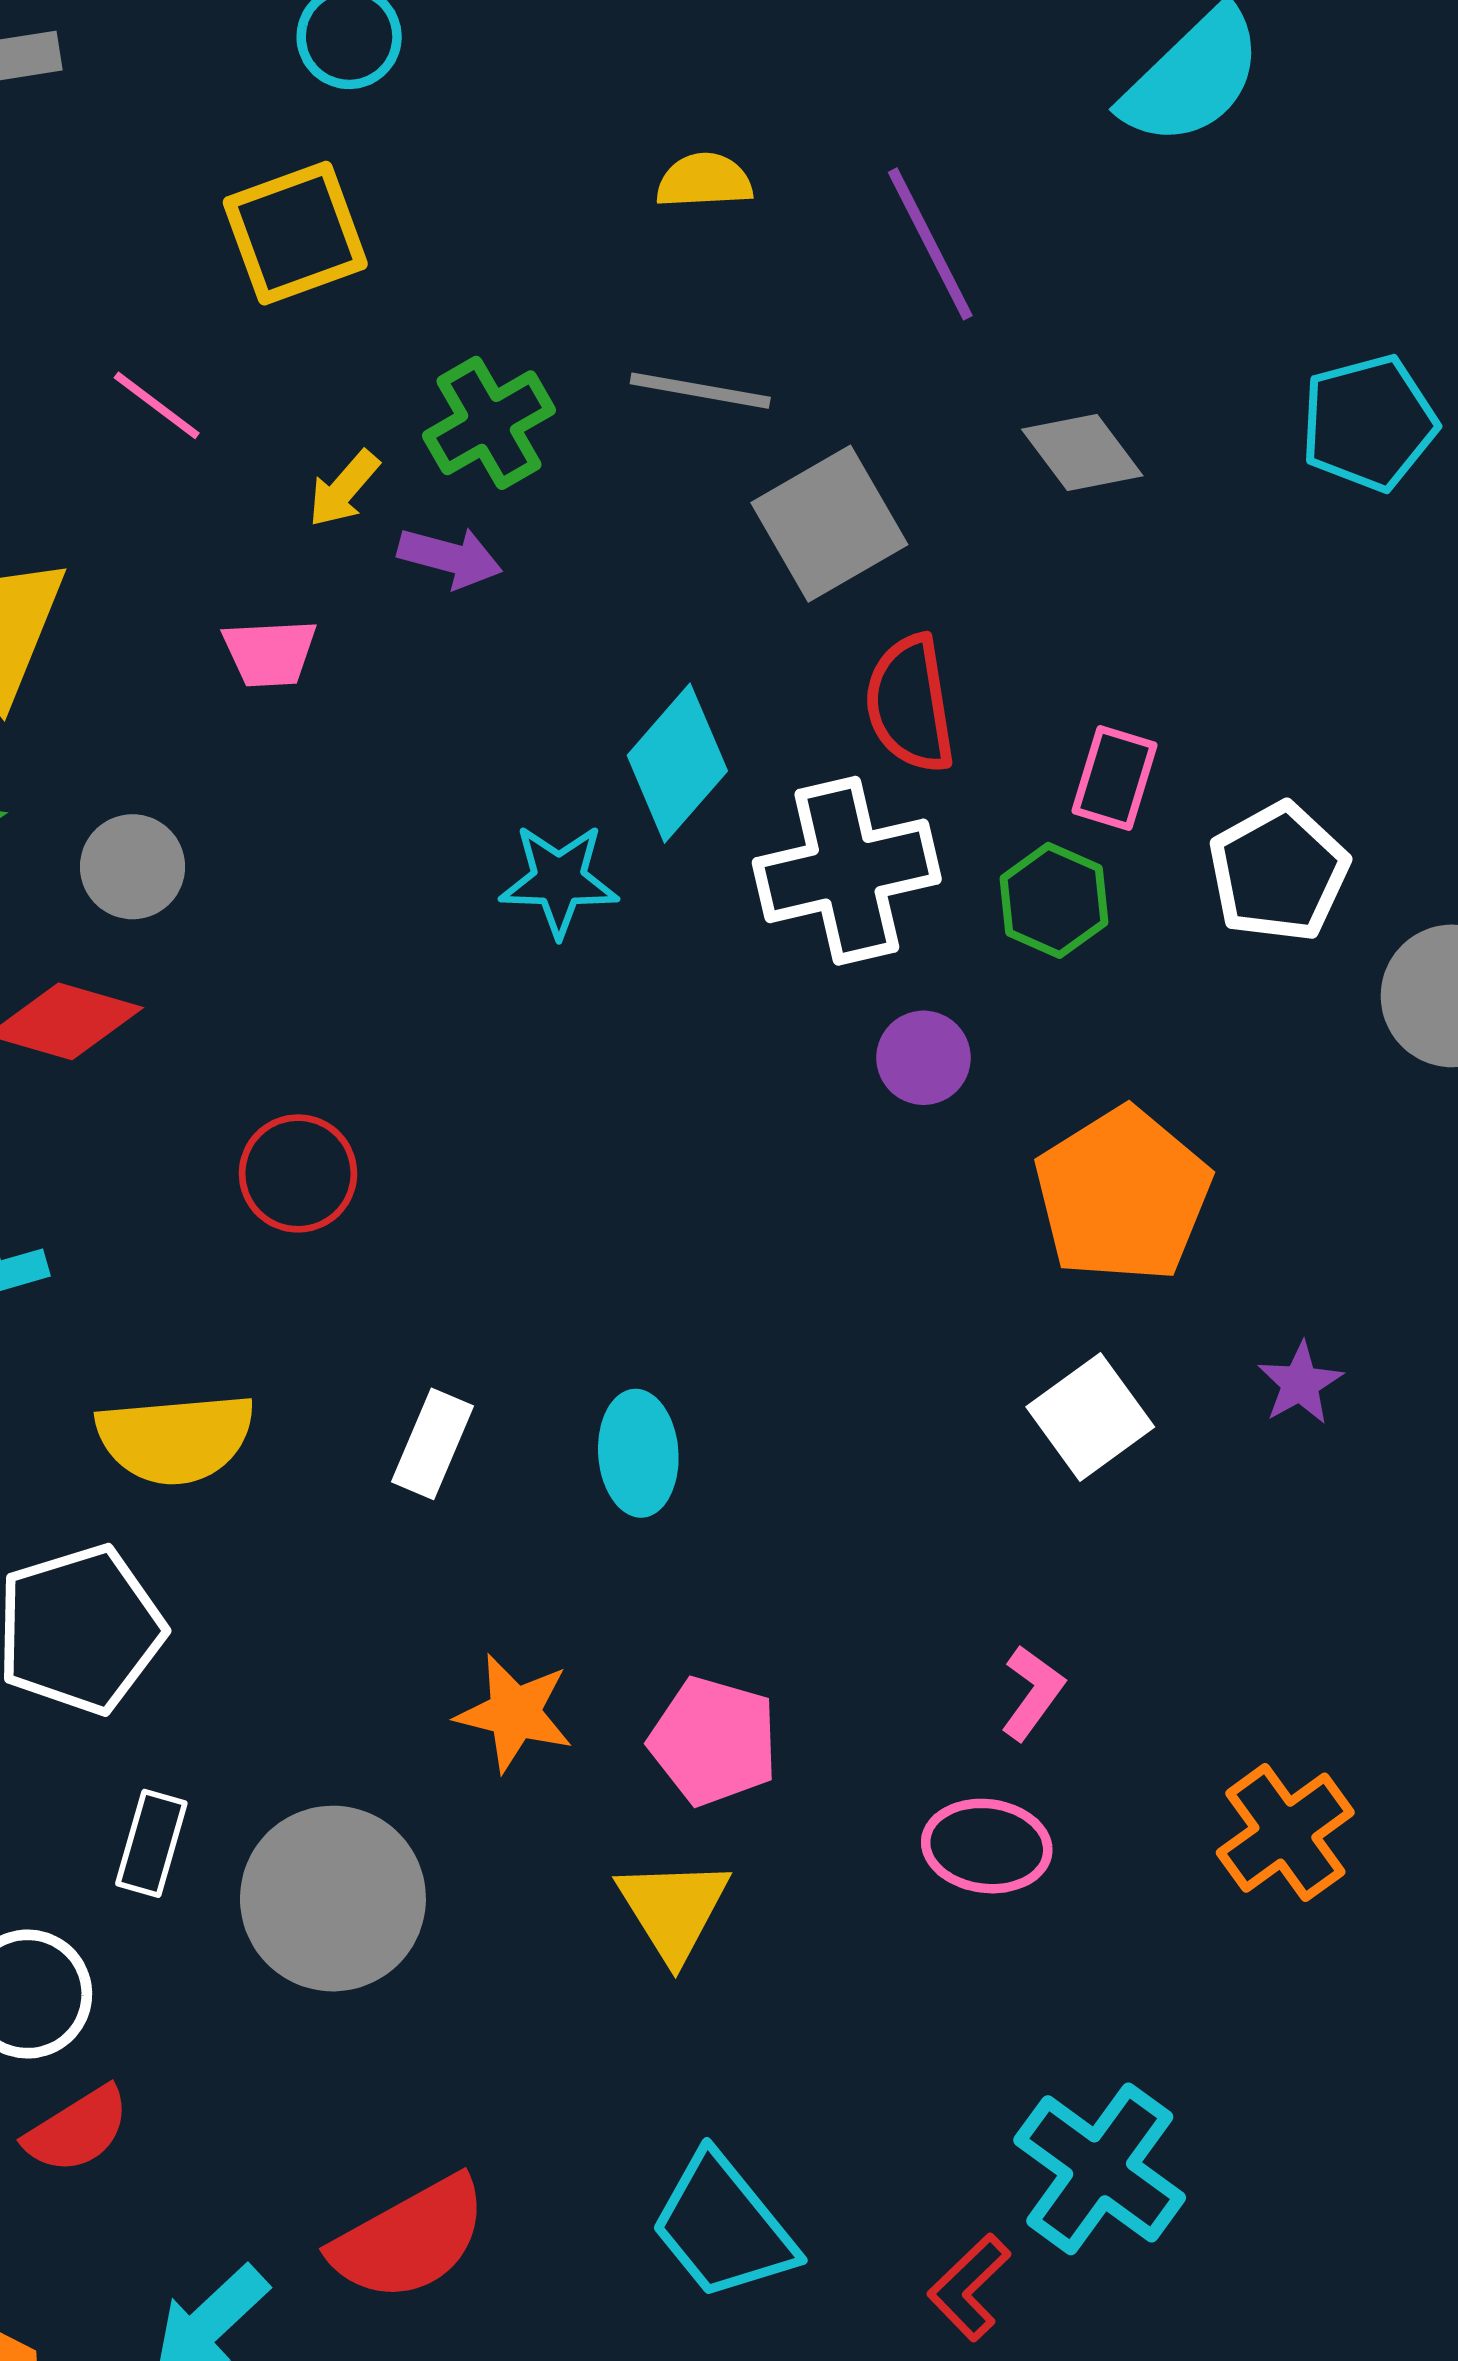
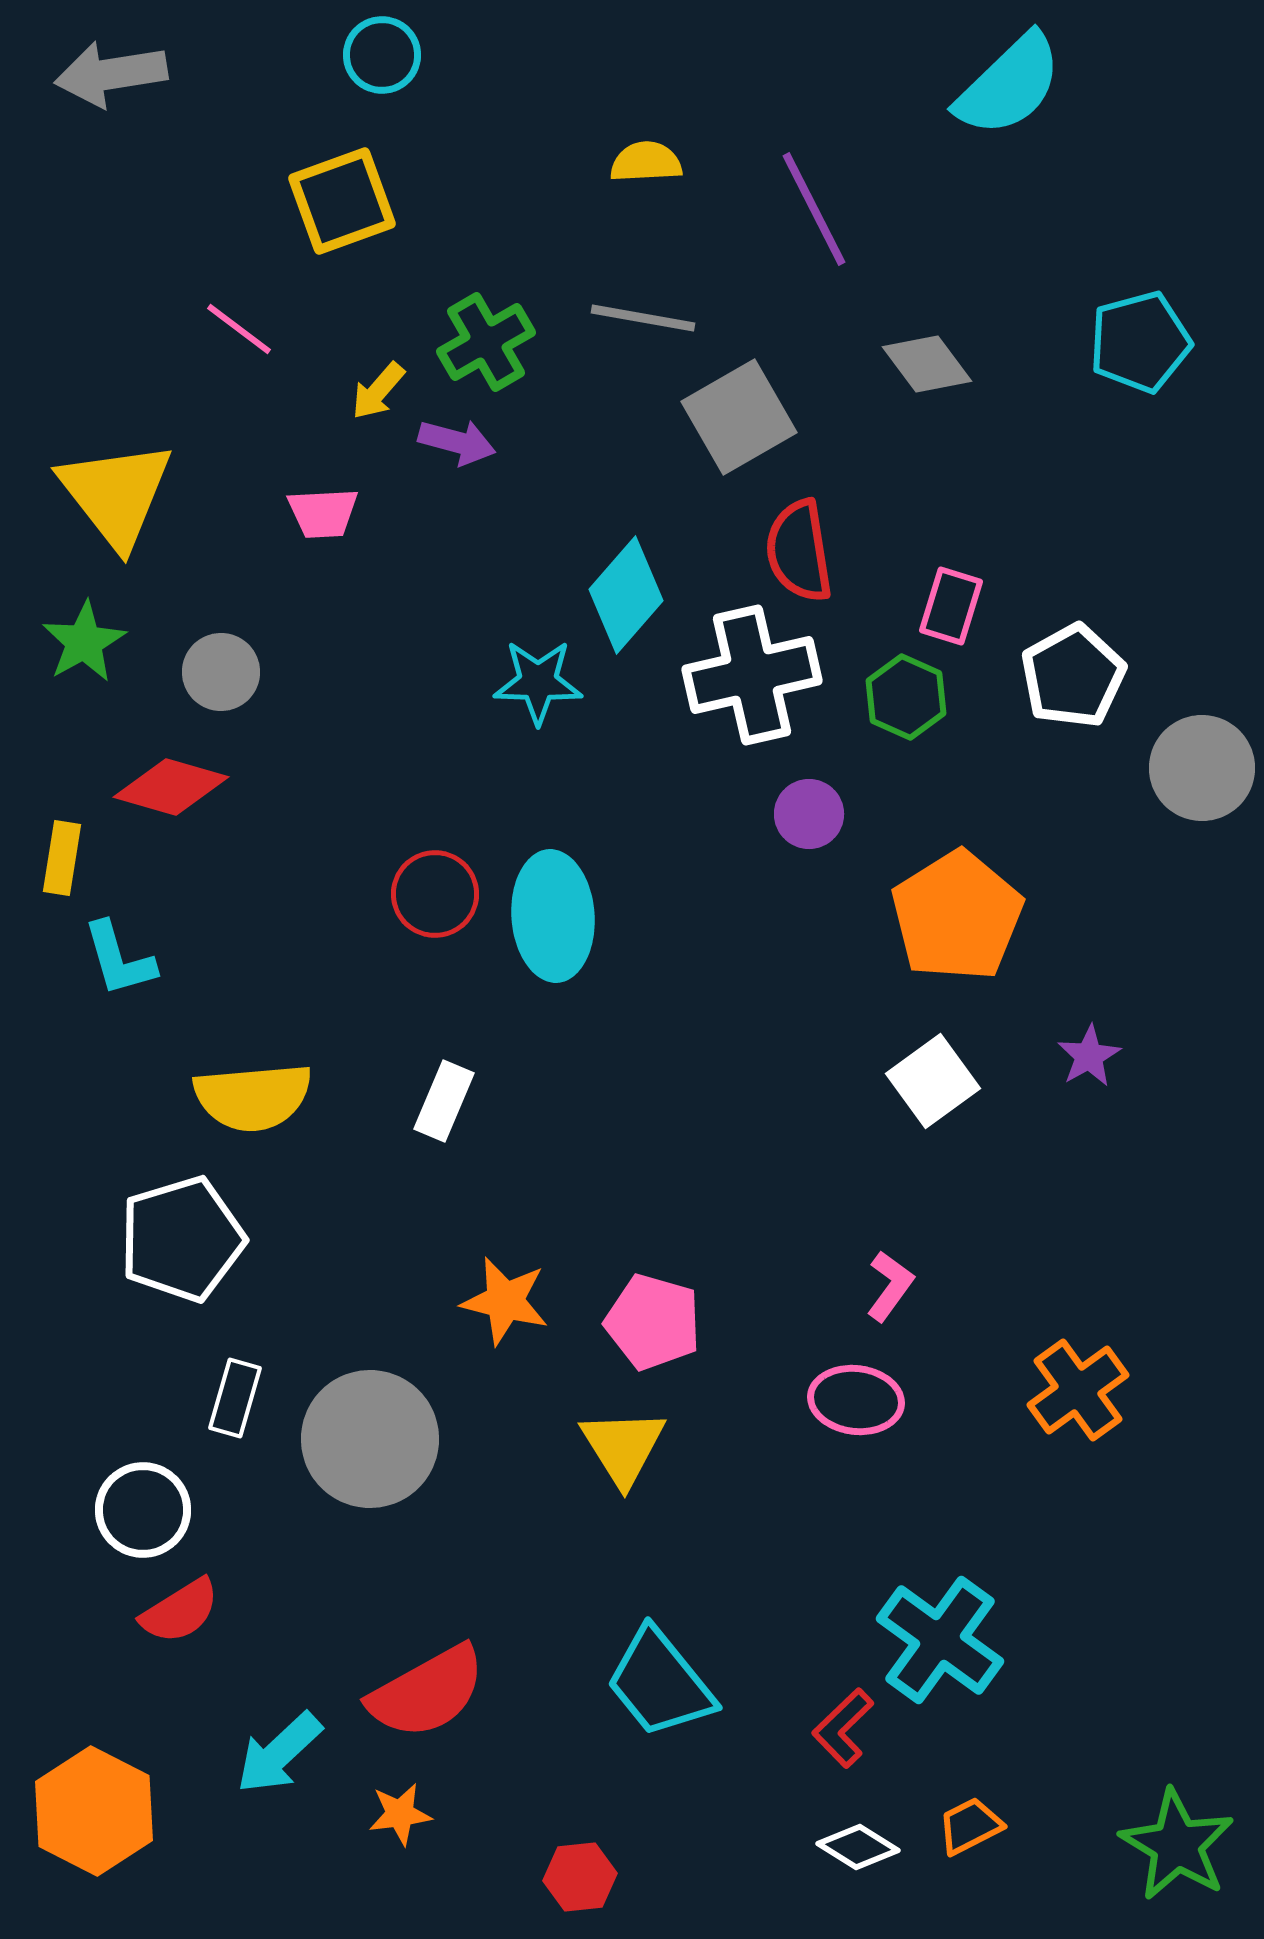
red circle: (298, 1173) -> (435, 894), moved
cyan ellipse: (638, 1453) -> (553, 916), moved, size x1.4

